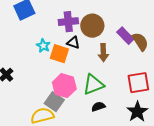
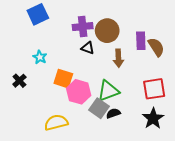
purple rectangle: (125, 36) -> (141, 41), turned 42
cyan star: (43, 46) -> (40, 57), moved
orange square: (59, 54) -> (63, 79), moved
gray square: (54, 102) -> (99, 108), moved

